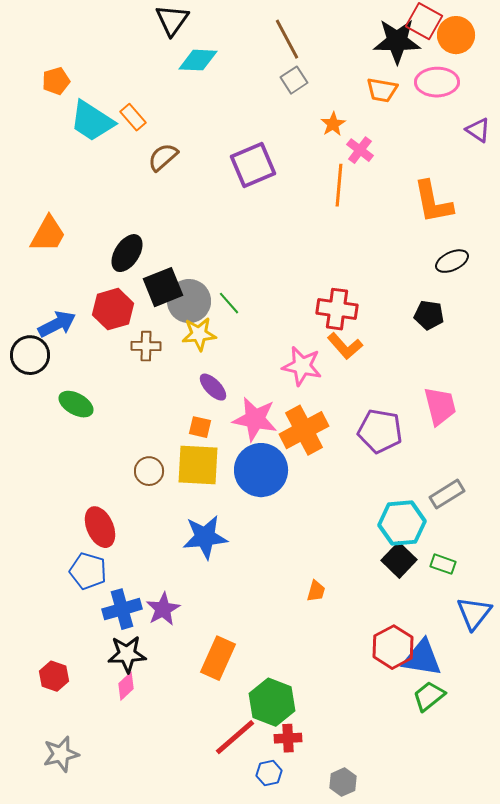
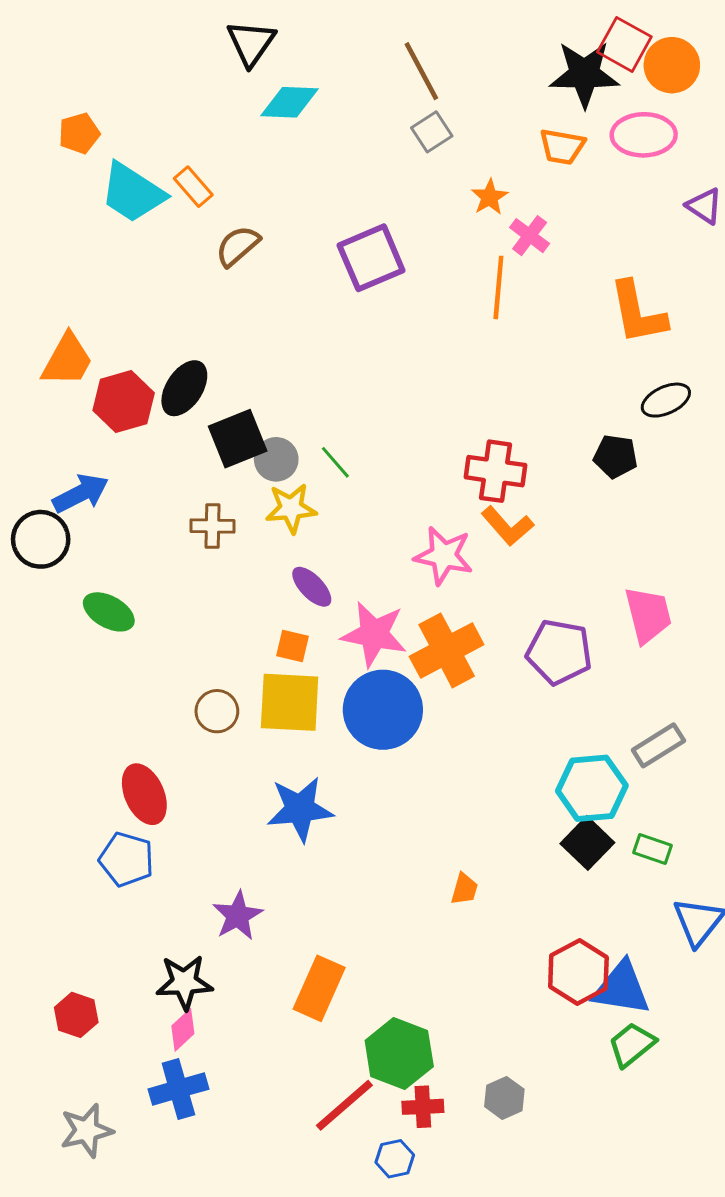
gray circle: (189, 301) -> (276, 459), size x0.7
red hexagon: (113, 309) -> (124, 402), moved
black pentagon: (429, 315) -> (616, 456), moved
blue cross: (122, 609) -> (178, 1089), moved
gray hexagon: (343, 782) -> (504, 1098), moved

